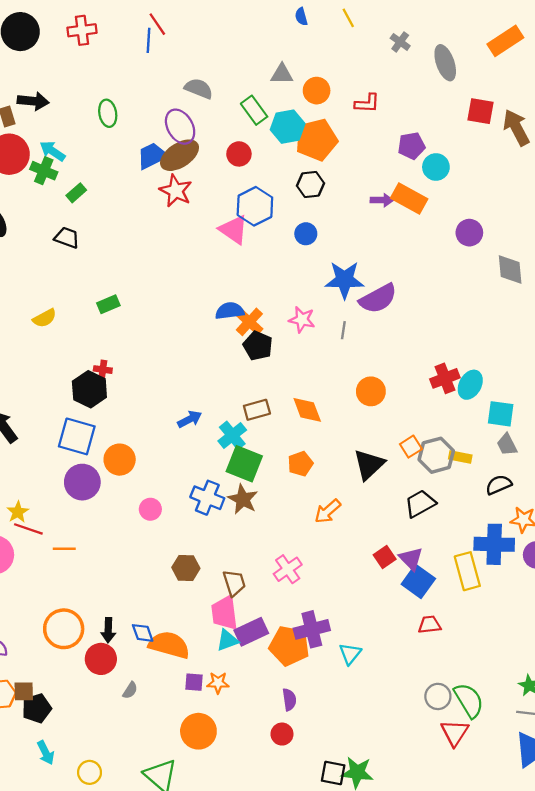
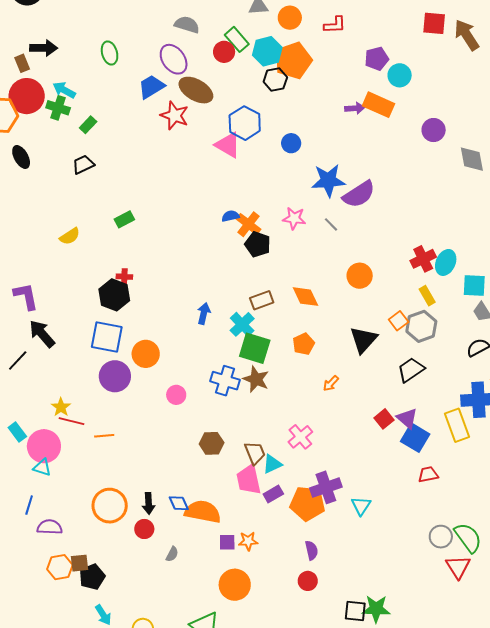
red circle: (239, 154) -> (224, 52), moved
brown ellipse: (180, 155) -> (196, 90), moved, turned 68
black hexagon: (311, 184) -> (275, 80), moved
black trapezoid: (67, 238) -> (83, 164), turned -40
blue semicircle: (230, 311) -> (231, 216), size x0.7
gray line: (343, 330) -> (331, 224), turned -49
blue arrow: (190, 419) -> (204, 313), turned -45
yellow rectangle: (460, 457) -> (427, 296), moved, turned 54
orange arrow: (328, 511) -> (331, 383), size x0.7
purple rectangle: (251, 632) -> (273, 494), size x0.7
cyan triangle: (227, 640) -> (272, 464), moved
red circle: (101, 659) -> (144, 529), size x0.7

